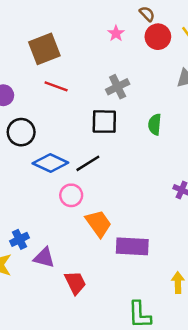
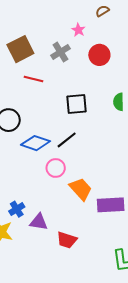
brown semicircle: (147, 14) -> (102, 11), turned -72
red circle: (158, 37) -> (99, 55), moved
gray cross: (118, 87) -> (60, 52), moved
red trapezoid: (75, 283) -> (67, 240), turned 140

